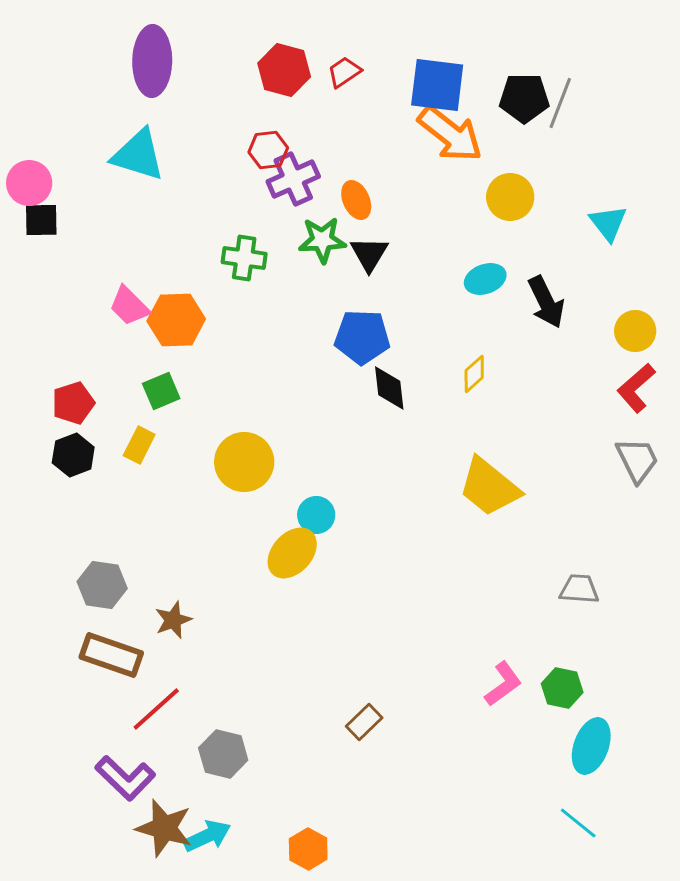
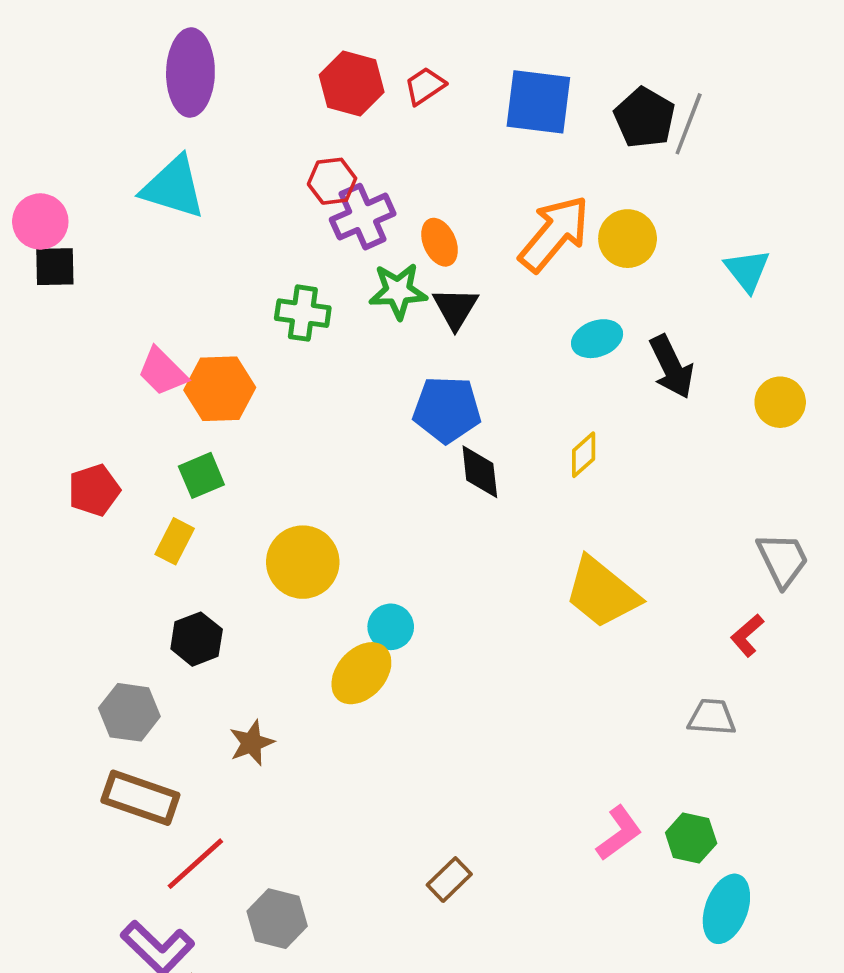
black pentagon: (524, 98) -> (645, 118), turned 30
orange arrow: (450, 134) -> (554, 234), moved, turned -88
red L-shape: (636, 388) -> (747, 635), moved, size x0.7
black hexagon: (73, 455) -> (197, 639), moved
brown star: (173, 620) -> (252, 743), moved

